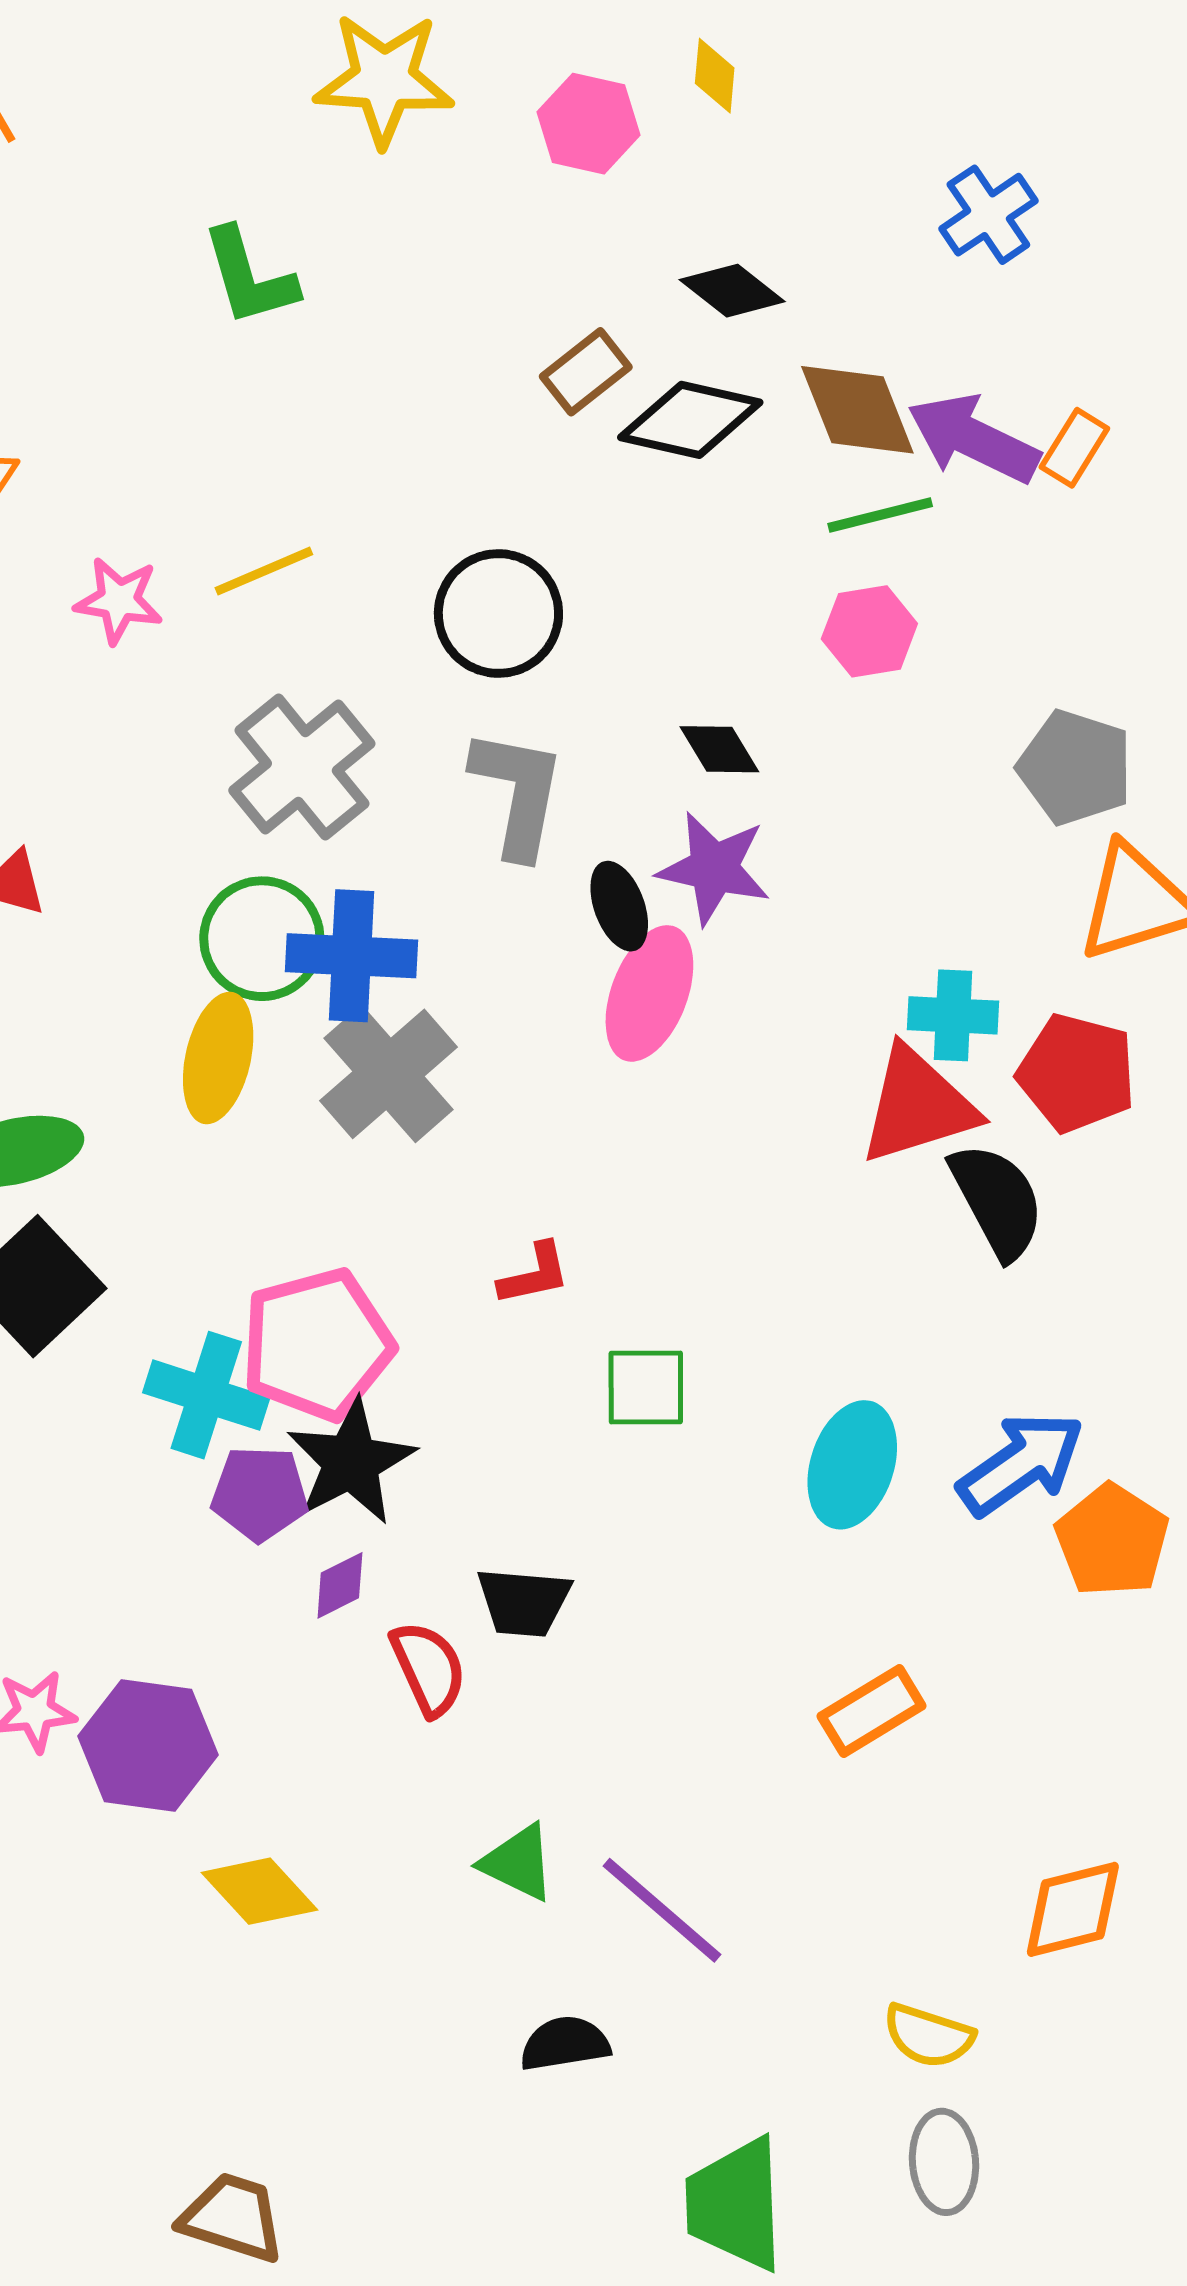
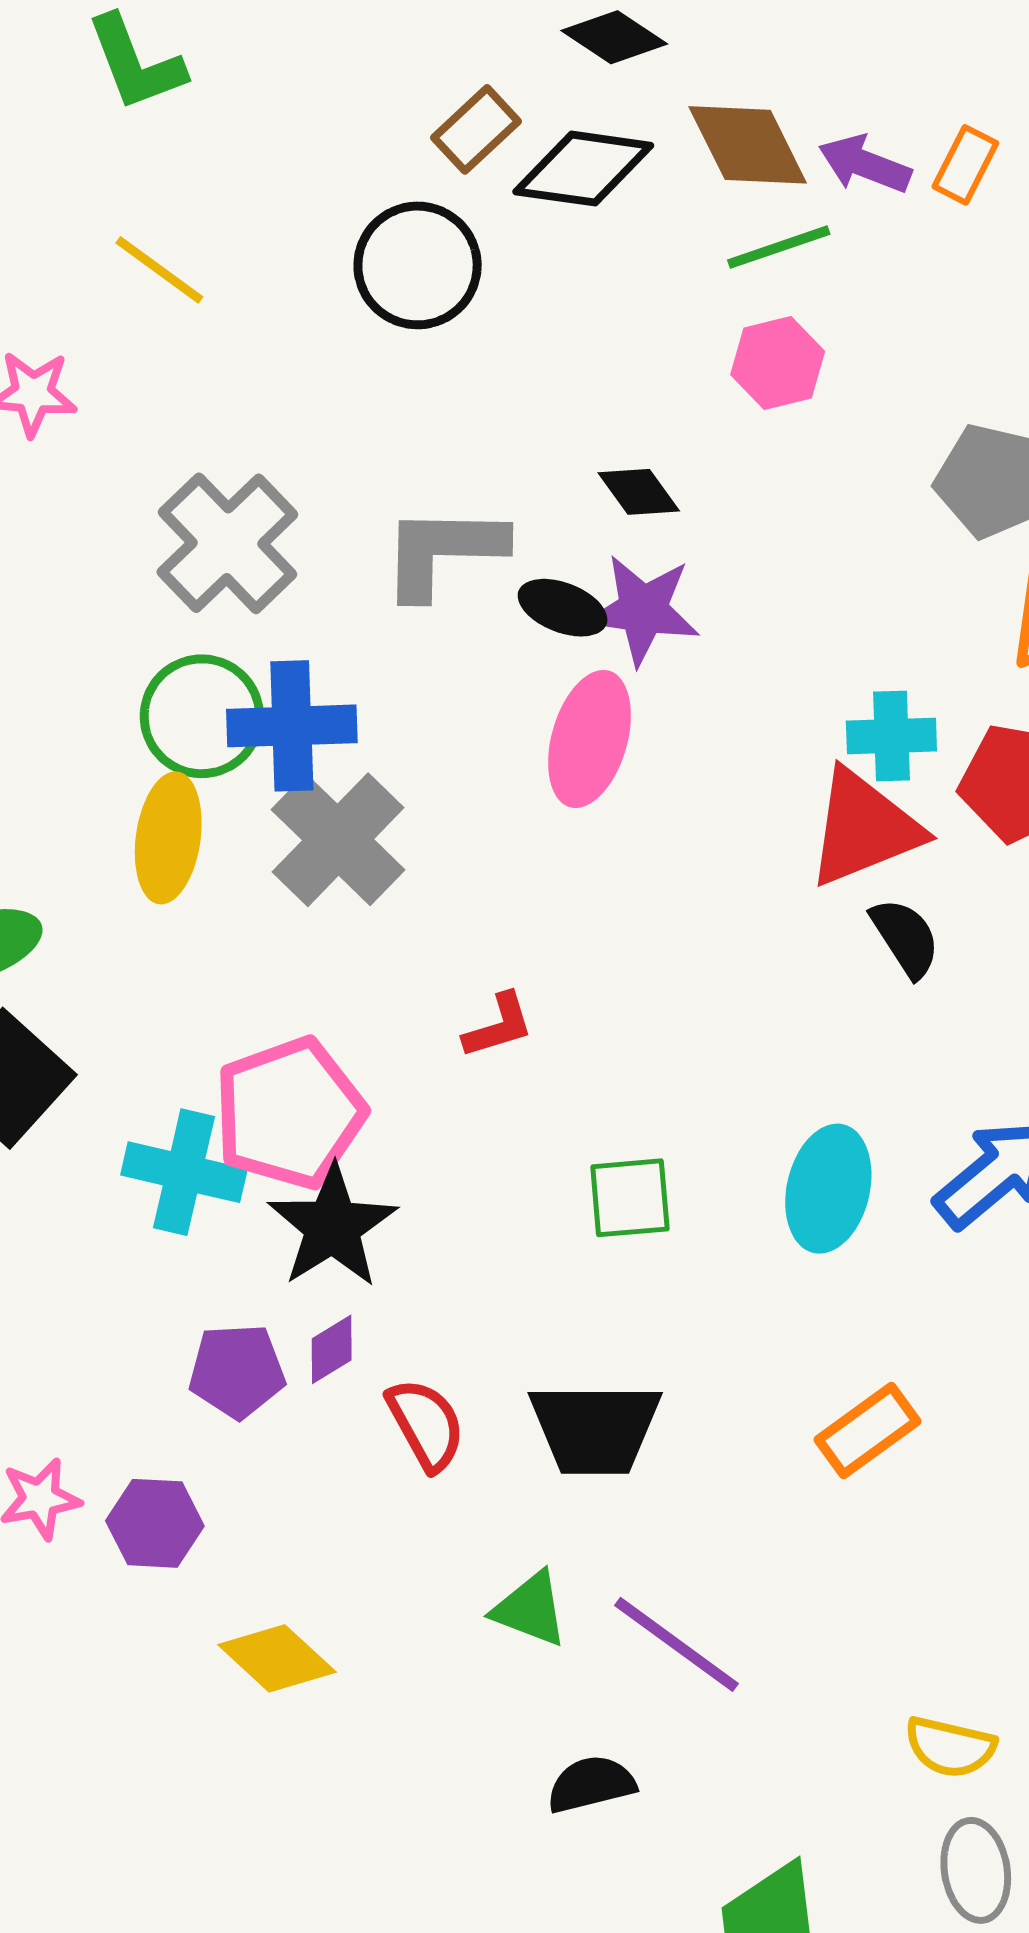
purple arrow: (973, 439) -> (865, 164), size x0.7
yellow line: (264, 571) -> (159, 270), moved, turned 64
black circle: (498, 613) -> (418, 265), moved
gray L-shape: (518, 793) -> (443, 551), turned -95
black ellipse: (619, 906) -> (563, 608), moved, turned -44
black semicircle: (997, 1201) -> (905, 938), moved, size x0.7
green square: (646, 1387) -> (630, 1198), moved
purple pentagon: (260, 1493) -> (237, 1371), moved
black trapezoid: (524, 1602) -> (595, 1428), moved, size x1.4
purple hexagon: (148, 1745) -> (155, 1523), size x0.7

